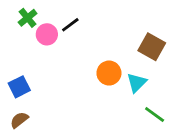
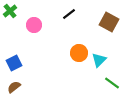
green cross: (28, 18) -> (10, 11), moved
black line: (70, 25) -> (69, 14), moved
brown square: (152, 47) -> (109, 22), moved

